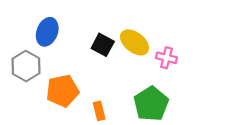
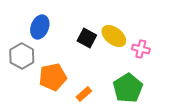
orange rectangle: (99, 111) -> (84, 94), turned 63

